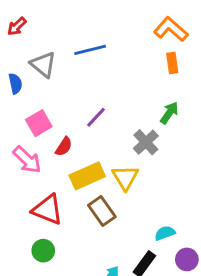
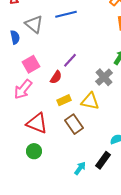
red semicircle: (64, 147) -> (56, 77), moved
pink arrow: (27, 160) -> (23, 89), turned 85
yellow rectangle: (87, 176) -> (64, 100), size x0.6
yellow triangle: (125, 177) -> (90, 101), turned -48

